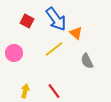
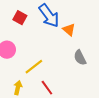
yellow line: (54, 49) -> (34, 67), moved

